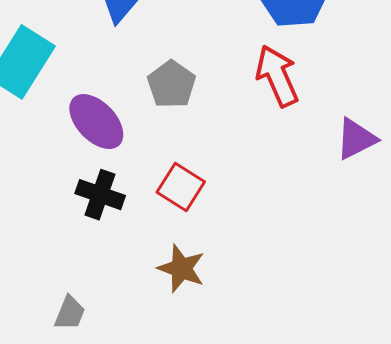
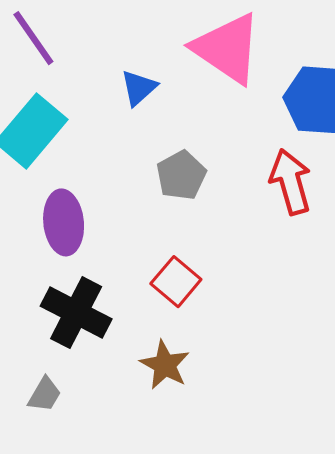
purple ellipse: (96, 122) -> (64, 222), moved, turned 30
black cross: (100, 195) -> (76, 313), moved, size x1.4

